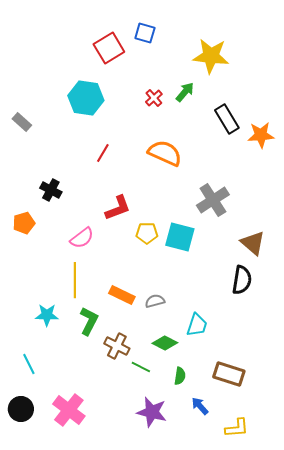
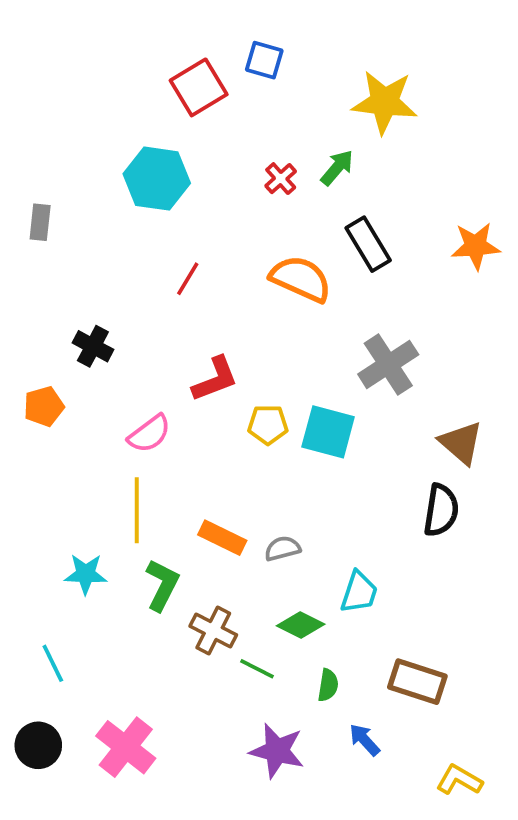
black rectangle: (227, 119) -> (368, 244), moved
gray rectangle: (22, 122) -> (40, 222), turned 54
yellow L-shape: (237, 428) -> (459, 780), moved, turned -145

